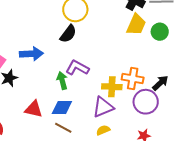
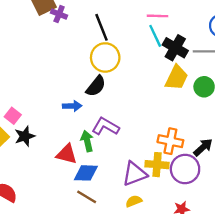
blue arrow: (31, 54) -> (72, 106), moved, size x0.7
yellow cross: (112, 87) -> (157, 165), moved
red triangle: (34, 109) -> (67, 154), moved

